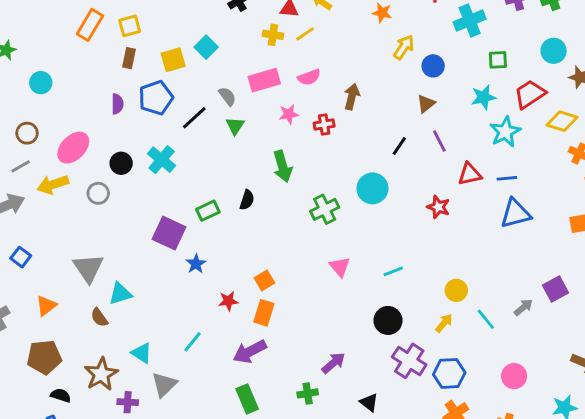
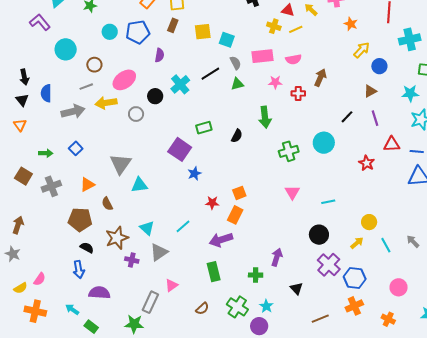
cyan square: (206, 47) -> (227, 40), moved, turned -35
blue pentagon: (156, 98) -> (138, 32), moved
green triangle: (235, 126) -> (237, 84), turned 32
cyan cross: (162, 160) -> (180, 84), moved
green rectangle: (208, 211) -> (204, 128), moved
gray arrow: (523, 307) -> (413, 241), turned -104
brown semicircle: (99, 317) -> (107, 204), moved
purple arrow: (333, 363) -> (277, 257), turned -42

